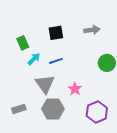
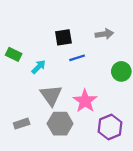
green rectangle: (23, 43) -> (14, 54), moved, turned -40
blue line: (56, 61) -> (77, 58), moved
pink star: (75, 89) -> (85, 101), size x1.5

